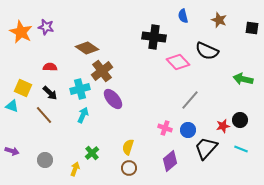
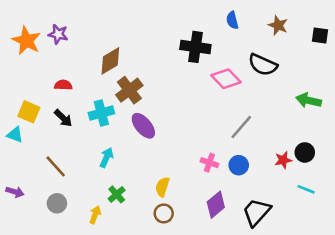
brown diamond: (87, 48) -> (110, 61), turned -65
brown line: (44, 115) -> (56, 166), moved
cyan arrow: (83, 115) -> (106, 158), moved
black trapezoid: (206, 148) -> (256, 212), moved

